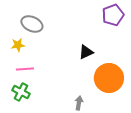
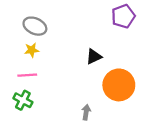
yellow star: (18, 45) -> (32, 50), moved

